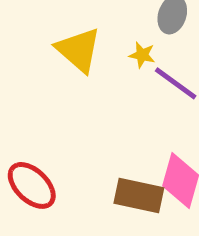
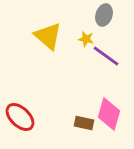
brown rectangle: (139, 196) -> (84, 123), size x0.7

